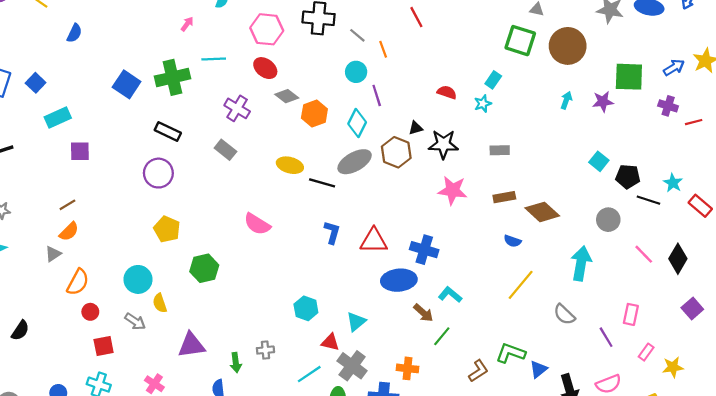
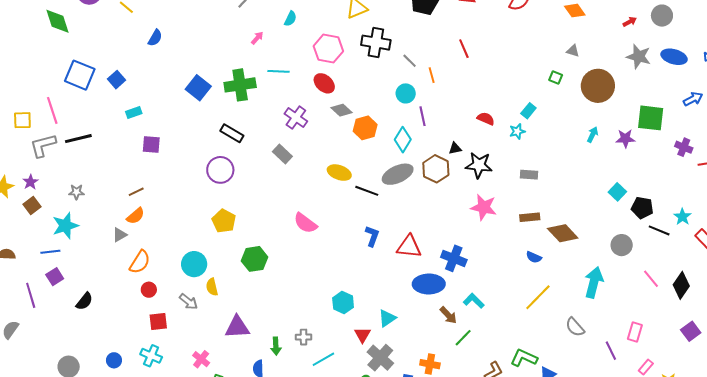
green square: (520, 41) -> (556, 77), size x0.5
blue arrow: (674, 67) -> (693, 99), moved
cyan rectangle: (58, 118) -> (134, 113), size x0.7
red triangle: (330, 342) -> (363, 335), turned 42
cyan line: (309, 374) -> (323, 359), moved

